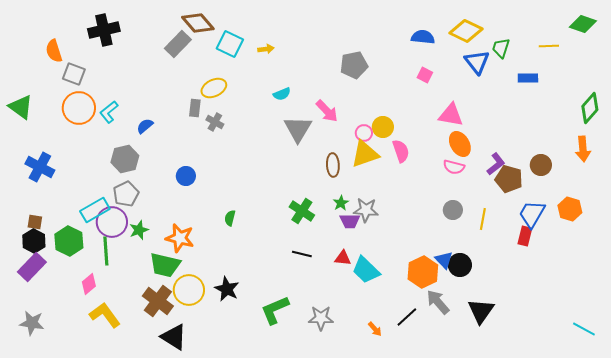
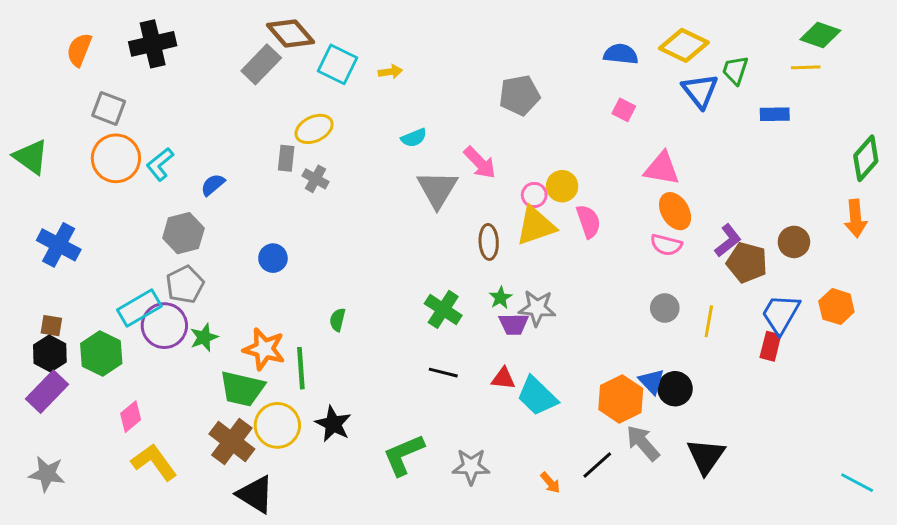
green diamond: (583, 24) -> (820, 35), moved
orange semicircle: (54, 51) -> (79, 50), moved, turned 40
green line: (106, 251) -> (301, 368), moved

